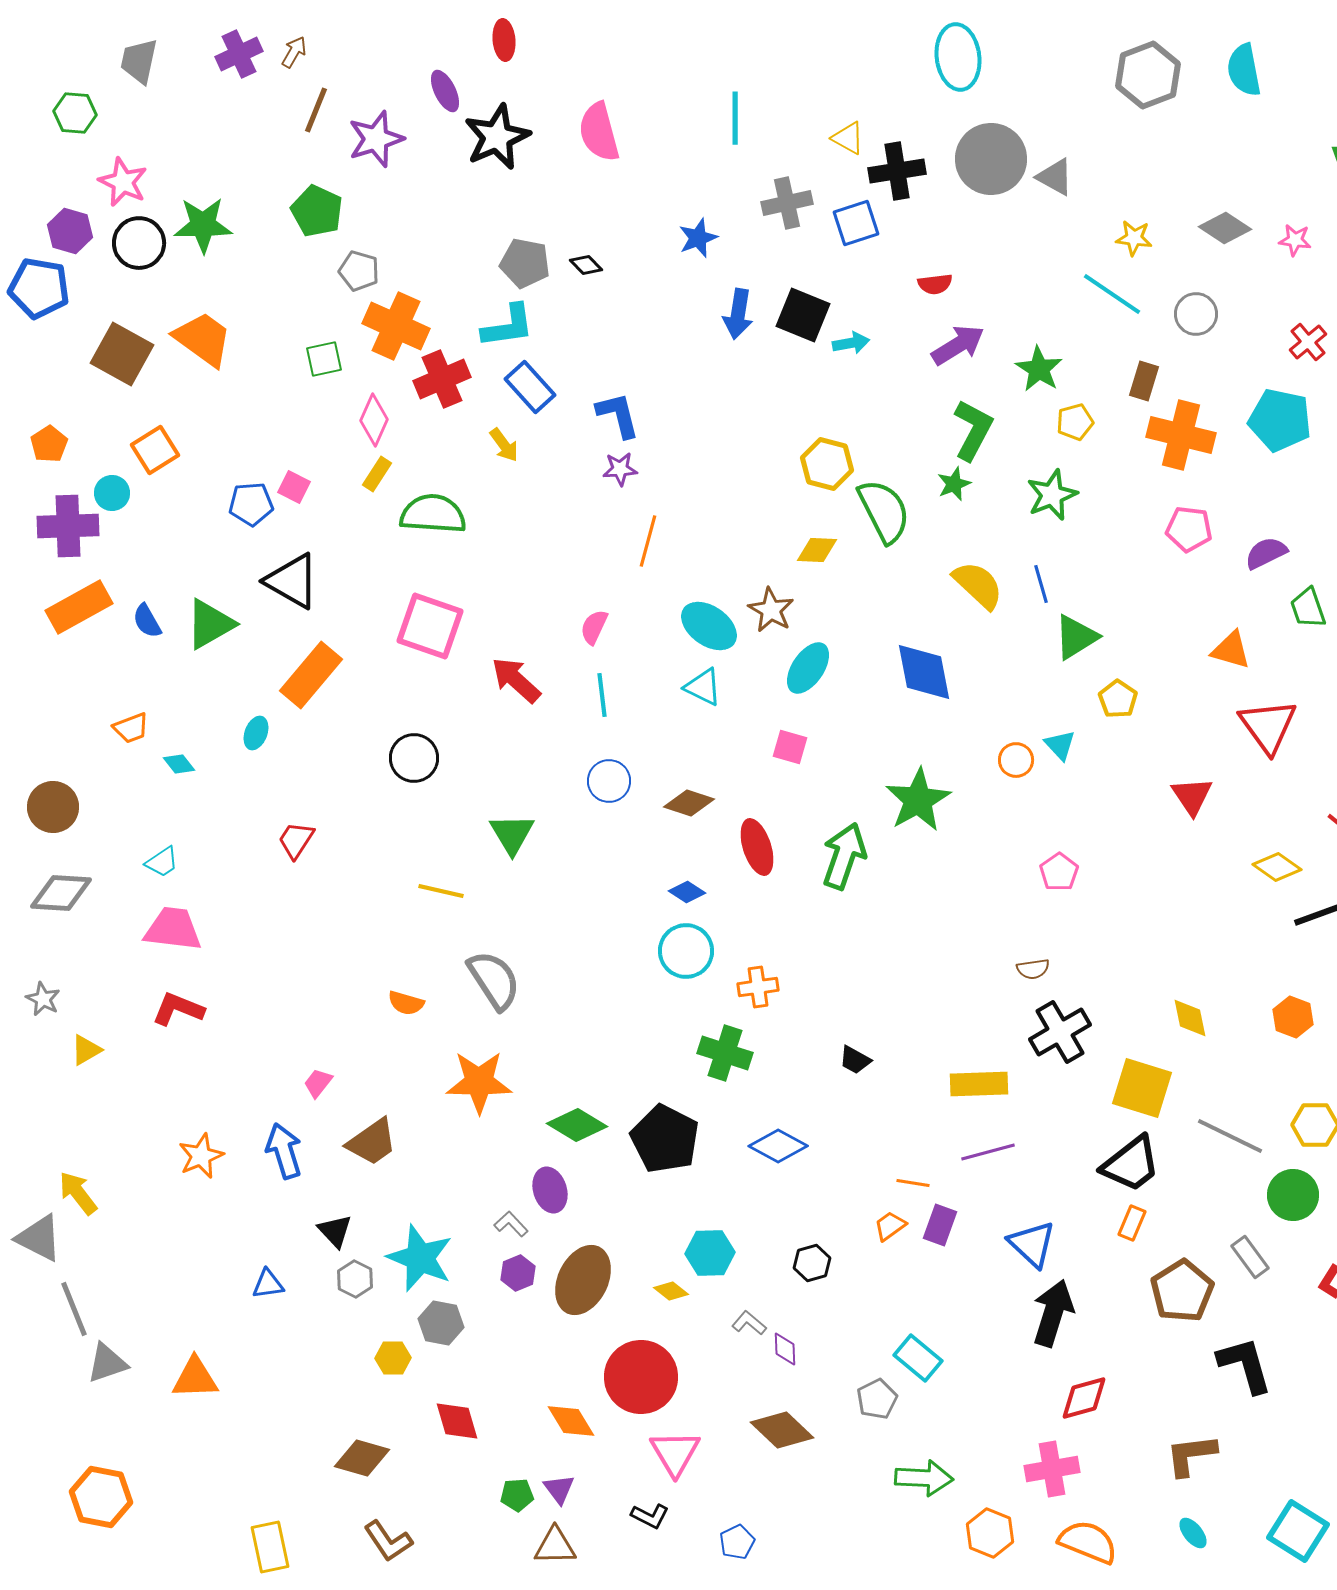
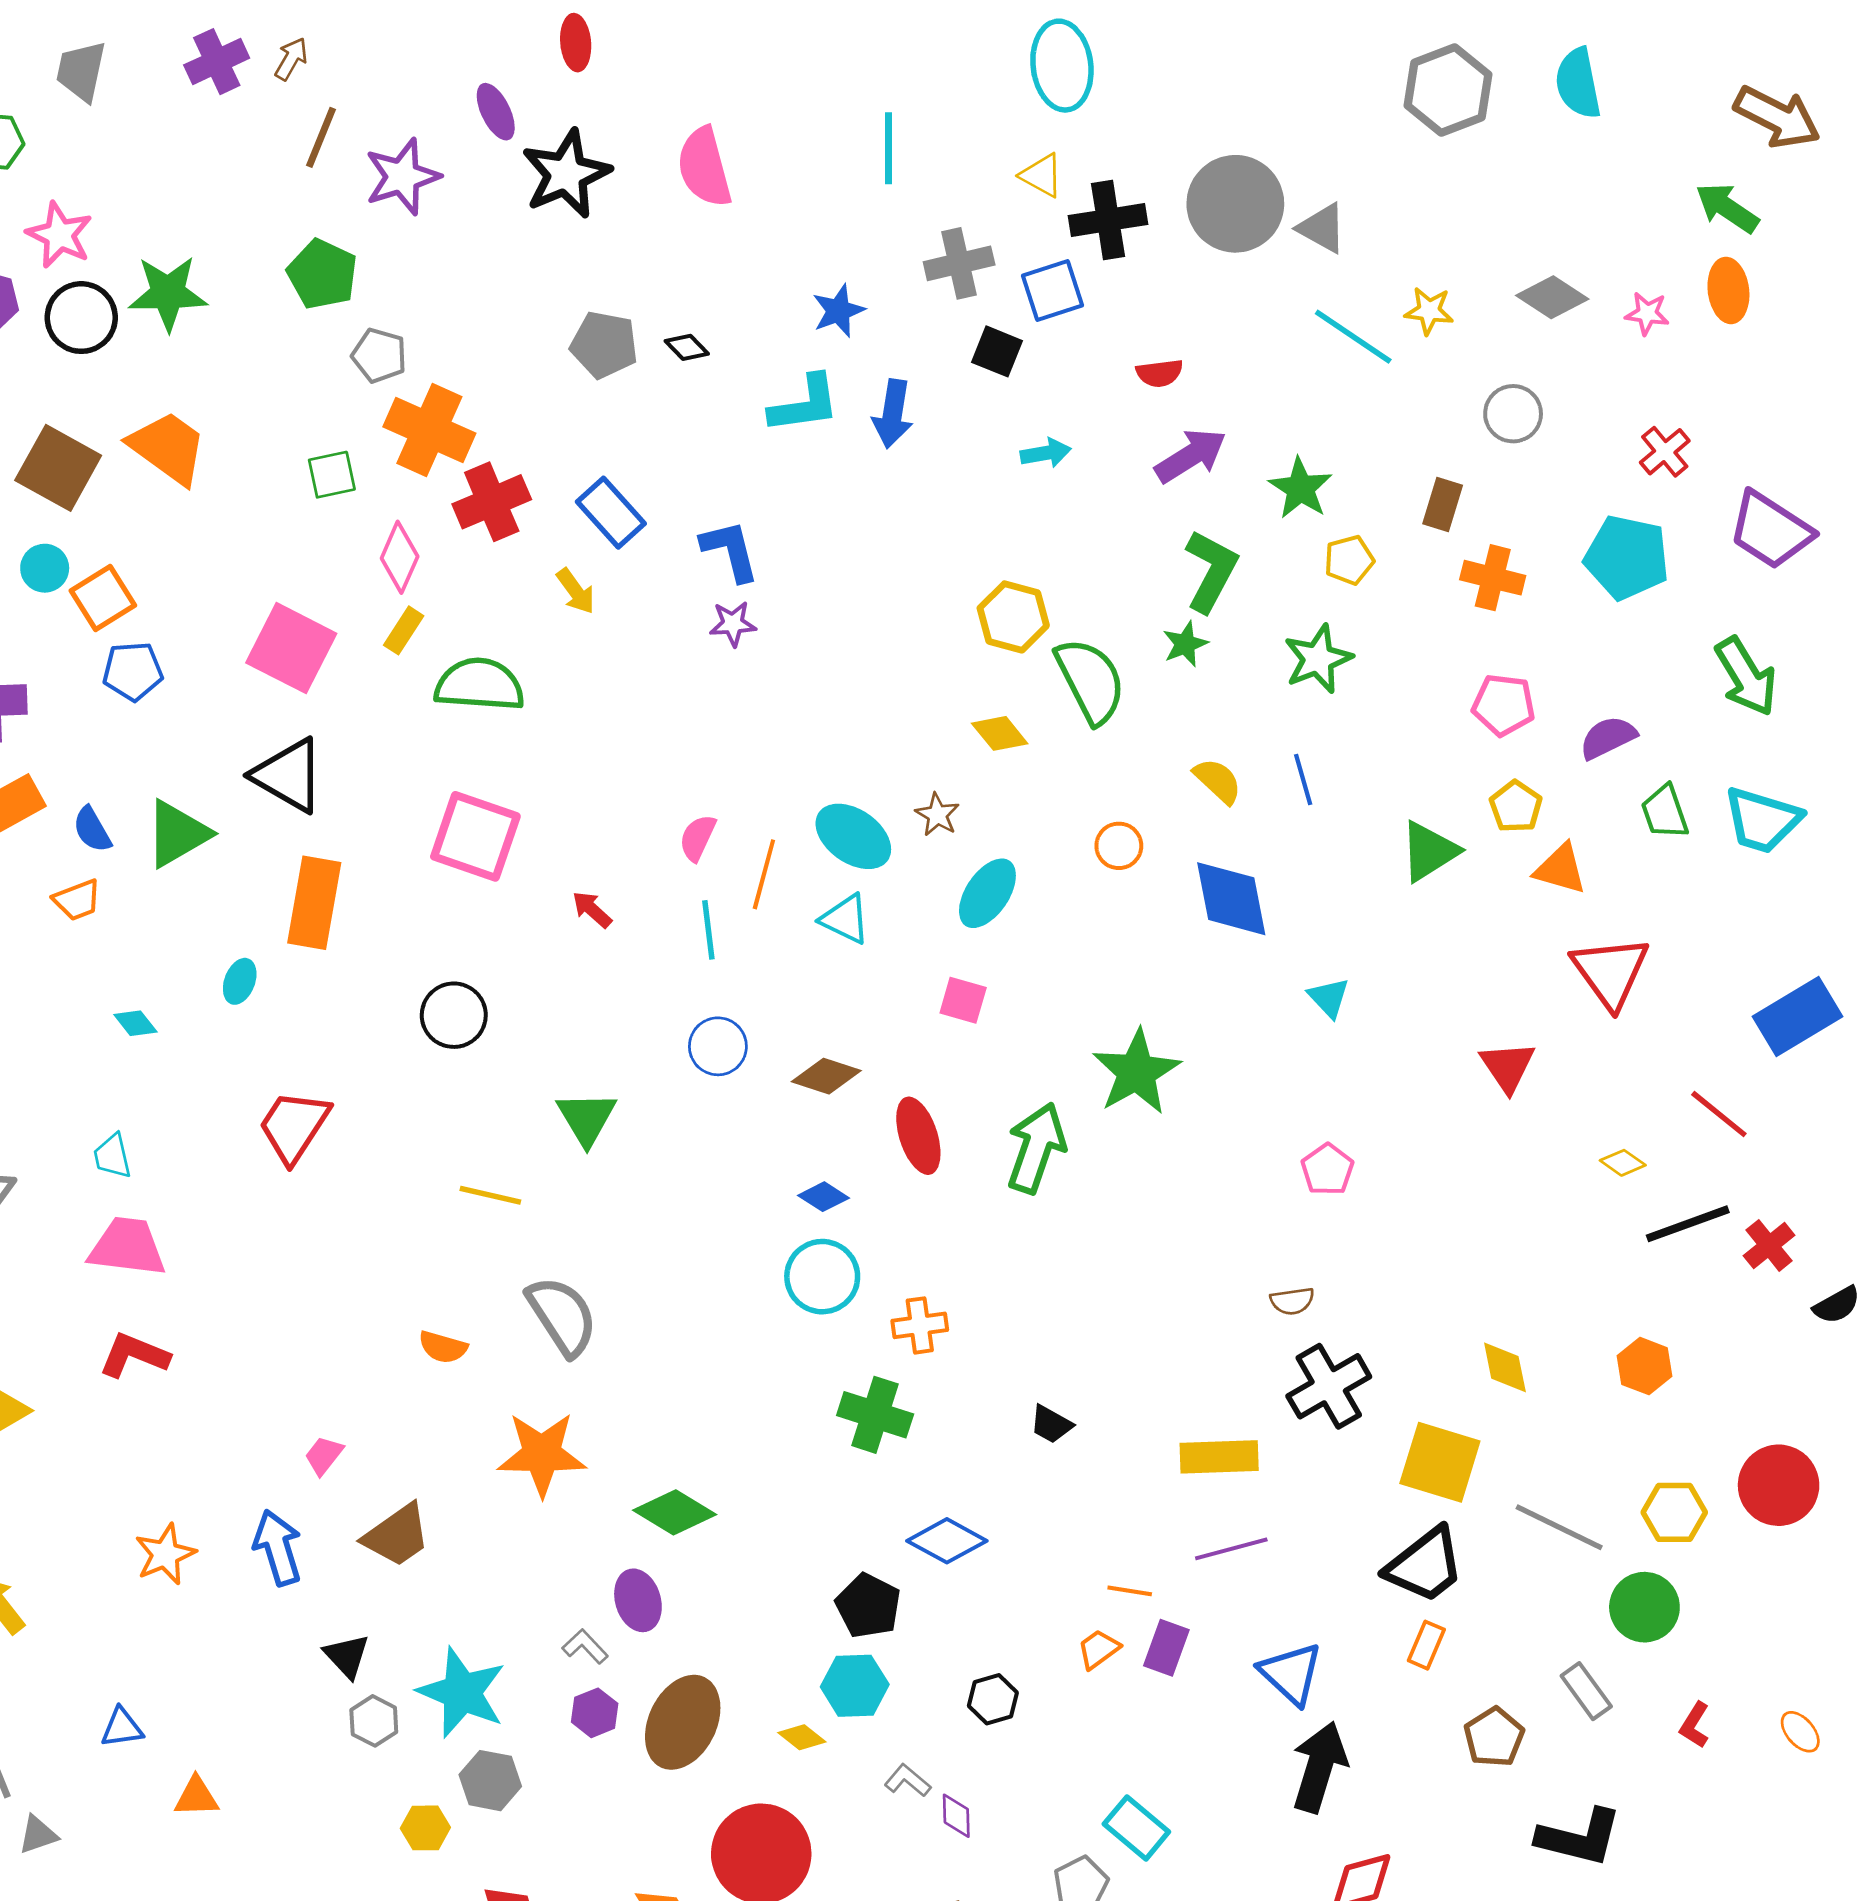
cyan ellipse: (958, 57) -> (1062, 66), moved
cyan line: (1112, 294) -> (1353, 337), moved
black square: (803, 315) -> (997, 351), moved, size x0.7
cyan L-shape: (508, 326) -> (805, 404), moved
orange cross: (1181, 435) -> (1493, 578), size x0.7
pink square: (294, 487) -> (291, 648), size x2.0
cyan circle: (112, 493) -> (45, 568), moved
blue pentagon: (251, 504) -> (133, 671), moved
orange line: (648, 541) -> (764, 874), moved
yellow diamond: (817, 550) -> (1000, 733), turned 48
yellow semicircle: (978, 585) -> (1218, 781), size x0.7
brown star: (771, 610) -> (937, 815), size x0.7
green triangle: (1076, 637) -> (1429, 851), moved
blue diamond: (924, 672) -> (1231, 899), moved
orange rectangle: (311, 675) -> (314, 903), turned -30
red arrow: (516, 680) -> (592, 910), size x0.6
yellow pentagon: (1118, 699) -> (1516, 807), moved
orange trapezoid: (131, 728) -> (77, 900), moved
orange circle: (1016, 760) -> (1119, 846), moved
red trapezoid: (296, 840) -> (294, 1126), size x1.5
cyan trapezoid: (162, 862) -> (112, 1156), turned 111
yellow diamond: (1277, 867) -> (1623, 1163), size x0.7
black pentagon: (665, 1139) -> (868, 1606), moved, size x0.7
blue triangle: (268, 1284) -> (122, 1728), moved
brown pentagon: (1182, 1291) -> (1494, 1737), size x0.7
gray triangle: (107, 1363) -> (38, 1835), size x0.7
black L-shape: (1245, 1365) -> (1579, 1837), turned 120
orange triangle: (195, 1378) -> (196, 1797), moved, size x0.7

